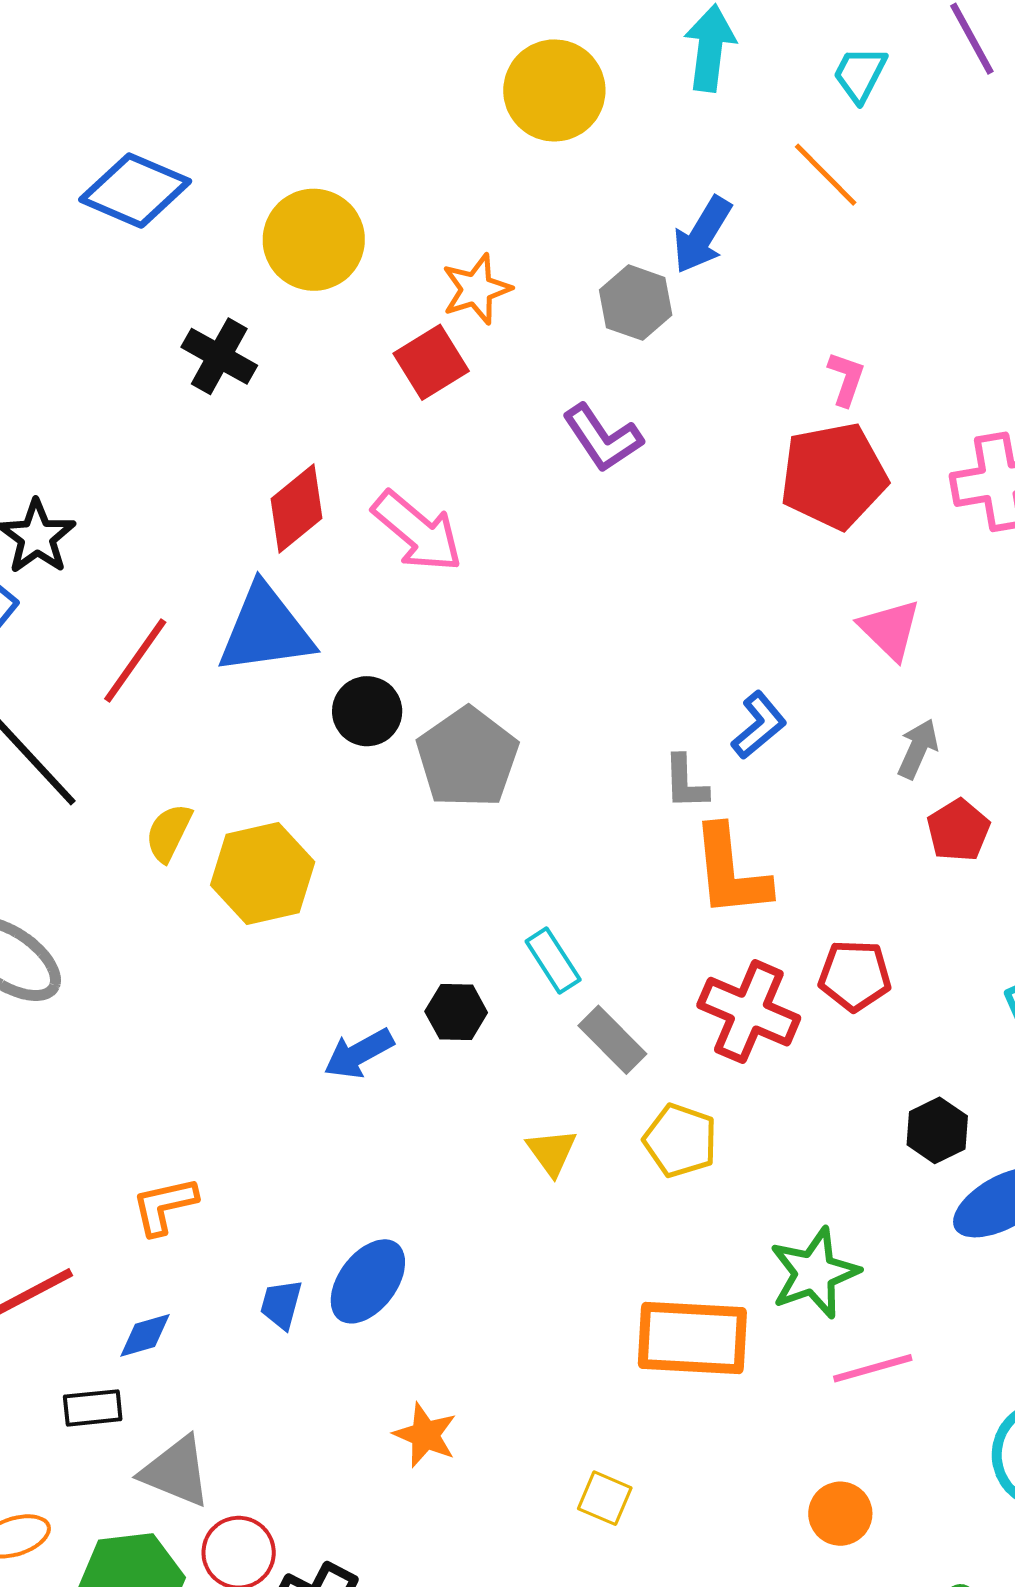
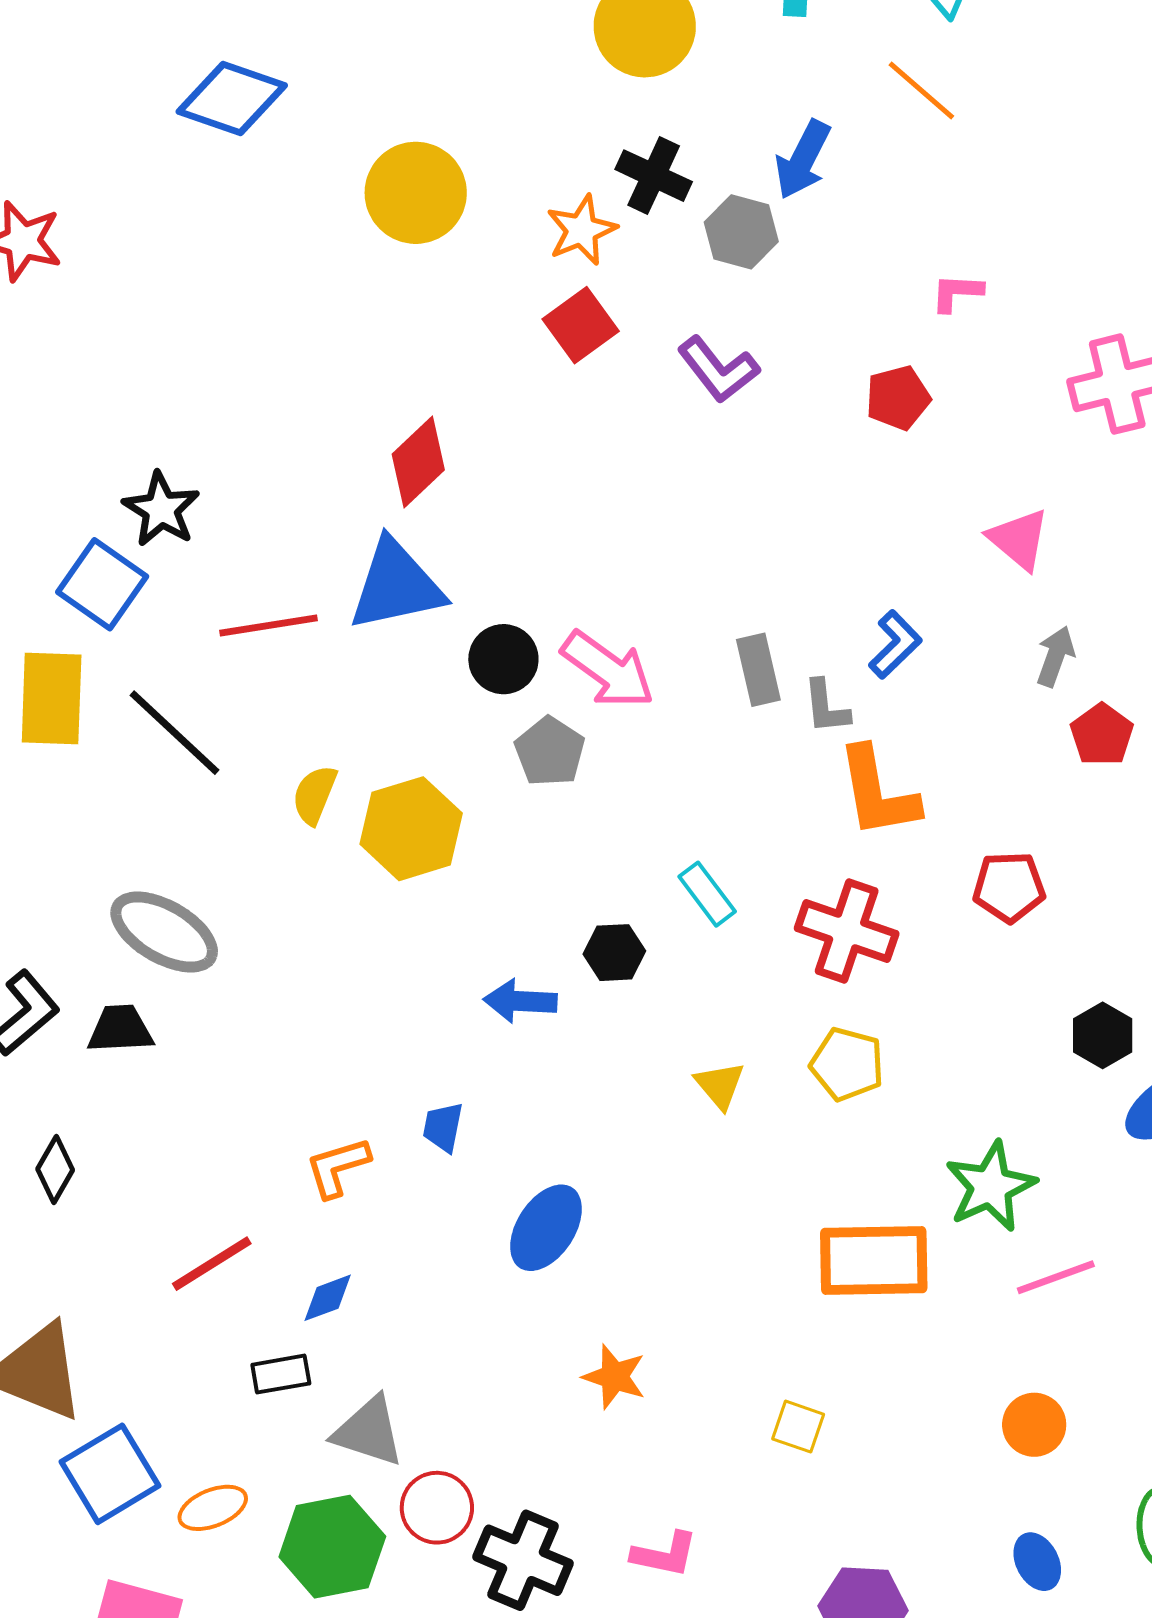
blue diamond: (135, 190) -> (232, 99), moved
black cross: (219, 356) -> (654, 176), moved
red square: (431, 362) -> (581, 325), moved
pink L-shape: (846, 379) -> (957, 292), turned -102
red pentagon: (834, 476) -> (898, 398), moved, size x0.6
pink arrow: (417, 532) -> (608, 670), moved
red line: (135, 660) -> (268, 626), turned 50
gray pentagon: (467, 758) -> (550, 752), moved, size x0.7
red cross: (749, 1012) -> (847, 931), moved
gray rectangle: (612, 1040) -> (758, 670), moved, turned 36
blue arrow: (359, 1054) -> (520, 1001), turned 36
blue trapezoid: (281, 1304) -> (443, 1127), moved

